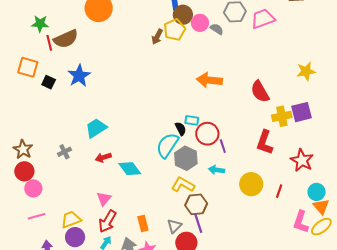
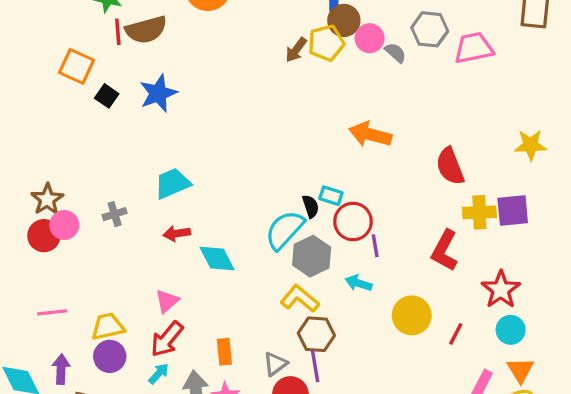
pink circle: (33, 188) -> (64, 225), moved
cyan circle: (317, 192) -> (511, 330), moved

